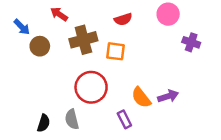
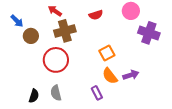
red arrow: (59, 14) -> (55, 11), moved
purple cross: (191, 42) -> (149, 33), size x1.5
orange square: (115, 51) -> (107, 53), moved, turned -35
red circle: (91, 87) -> (56, 60), moved

